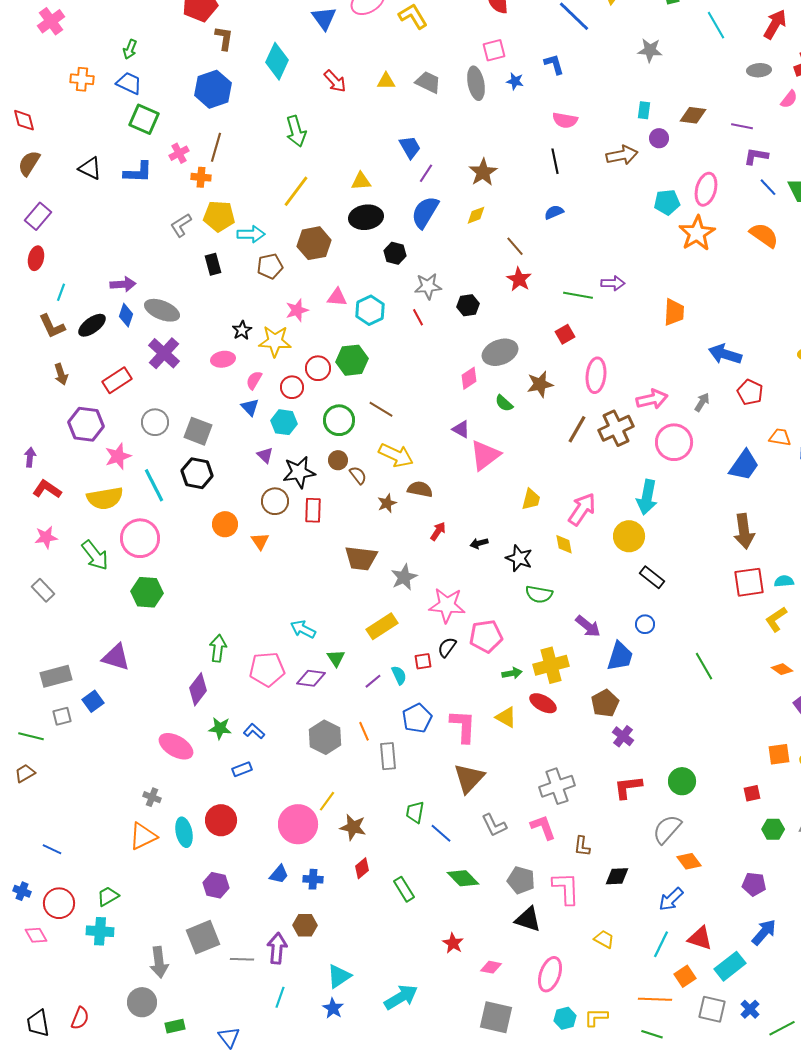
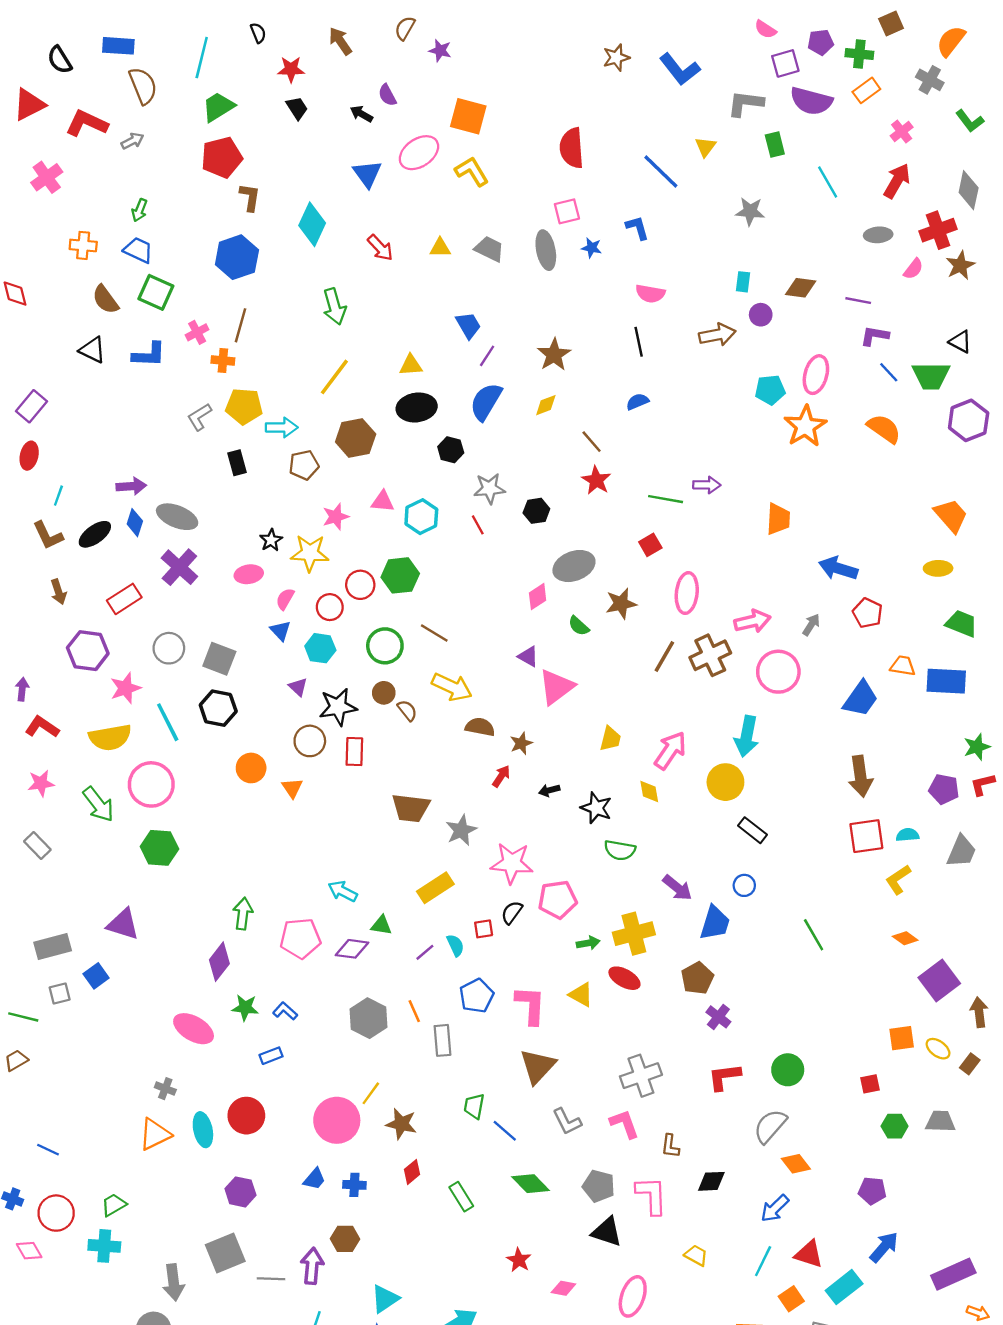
brown semicircle: (29, 163) -> (105, 299), moved, turned -68
brown star: (387, 503) -> (521, 743), moved
green triangle: (336, 658) -> (381, 925), turned -48

